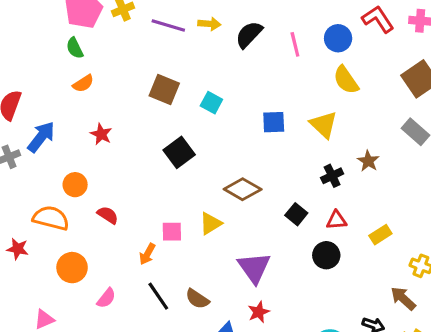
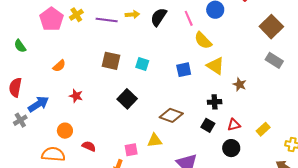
green semicircle: (75, 48) -> (20, 46), moved
yellow semicircle: (346, 80) -> (203, 40), moved
blue arrow: (41, 137) -> (38, 104), turned 30
brown star: (368, 161) -> (240, 84), moved
black cross: (332, 176) -> (215, 102), moved, turned 32
yellow triangle: (210, 223) -> (155, 140), turned 35

